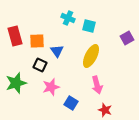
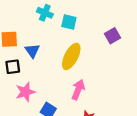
black square: (40, 65) -> (13, 67), turned -32
pink arrow: (97, 85) -> (78, 90), turned -144

